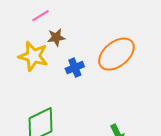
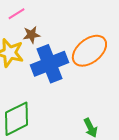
blue cross: (75, 68) -> (49, 64), size x2.0

